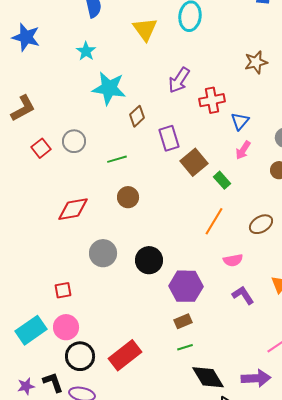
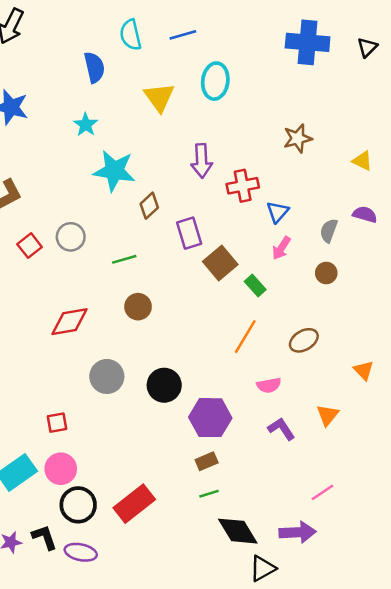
purple arrow: (179, 80) -> (202, 161), turned -36

